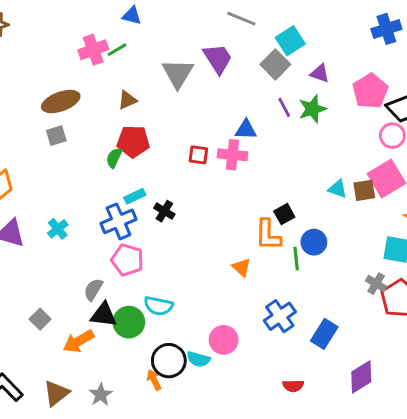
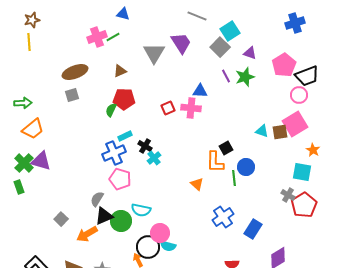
red square: (198, 155) -> (168, 108), turned -32
cyan cross: (58, 229) -> (154, 158), moved
black triangle: (104, 315) -> (104, 216), turned -30
pink circle: (224, 340) -> (160, 233), moved

